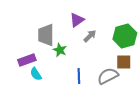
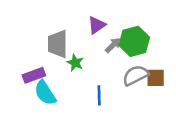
green hexagon: (125, 36) -> (134, 41), moved
cyan semicircle: (36, 74) -> (45, 93), size x1.5
gray semicircle: (108, 76) -> (136, 75), moved

